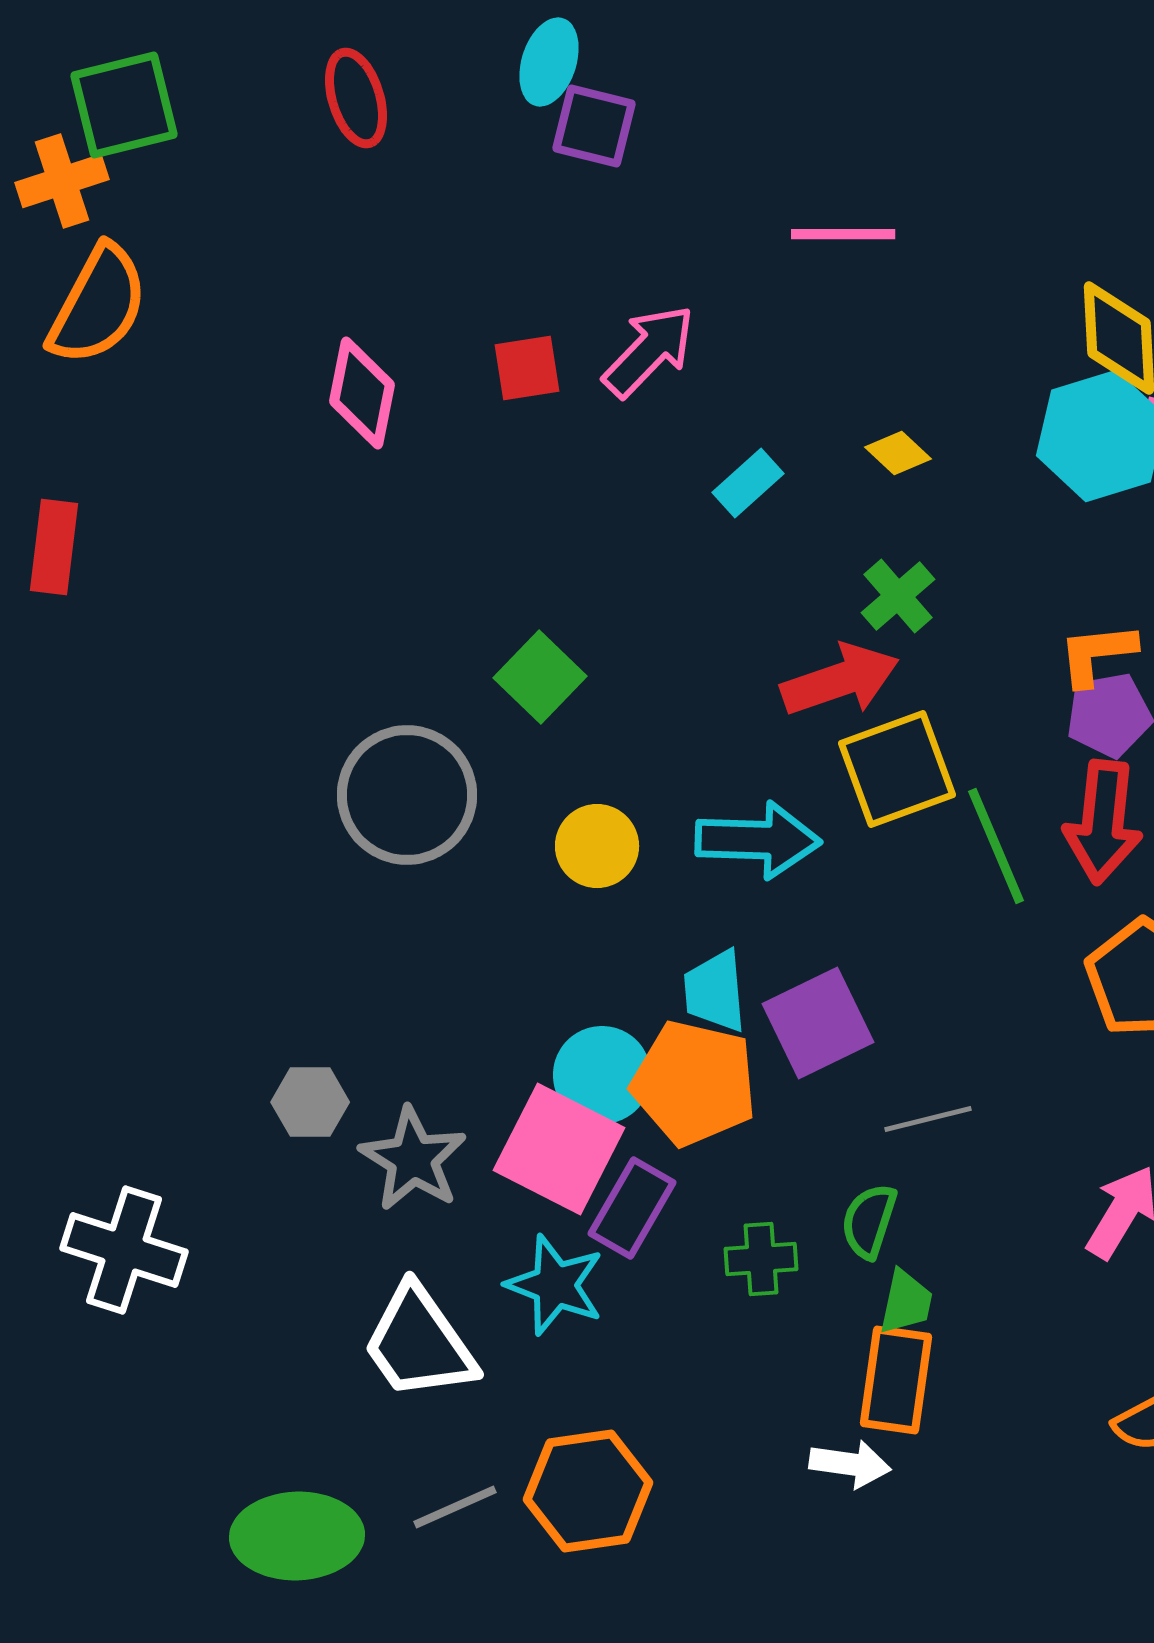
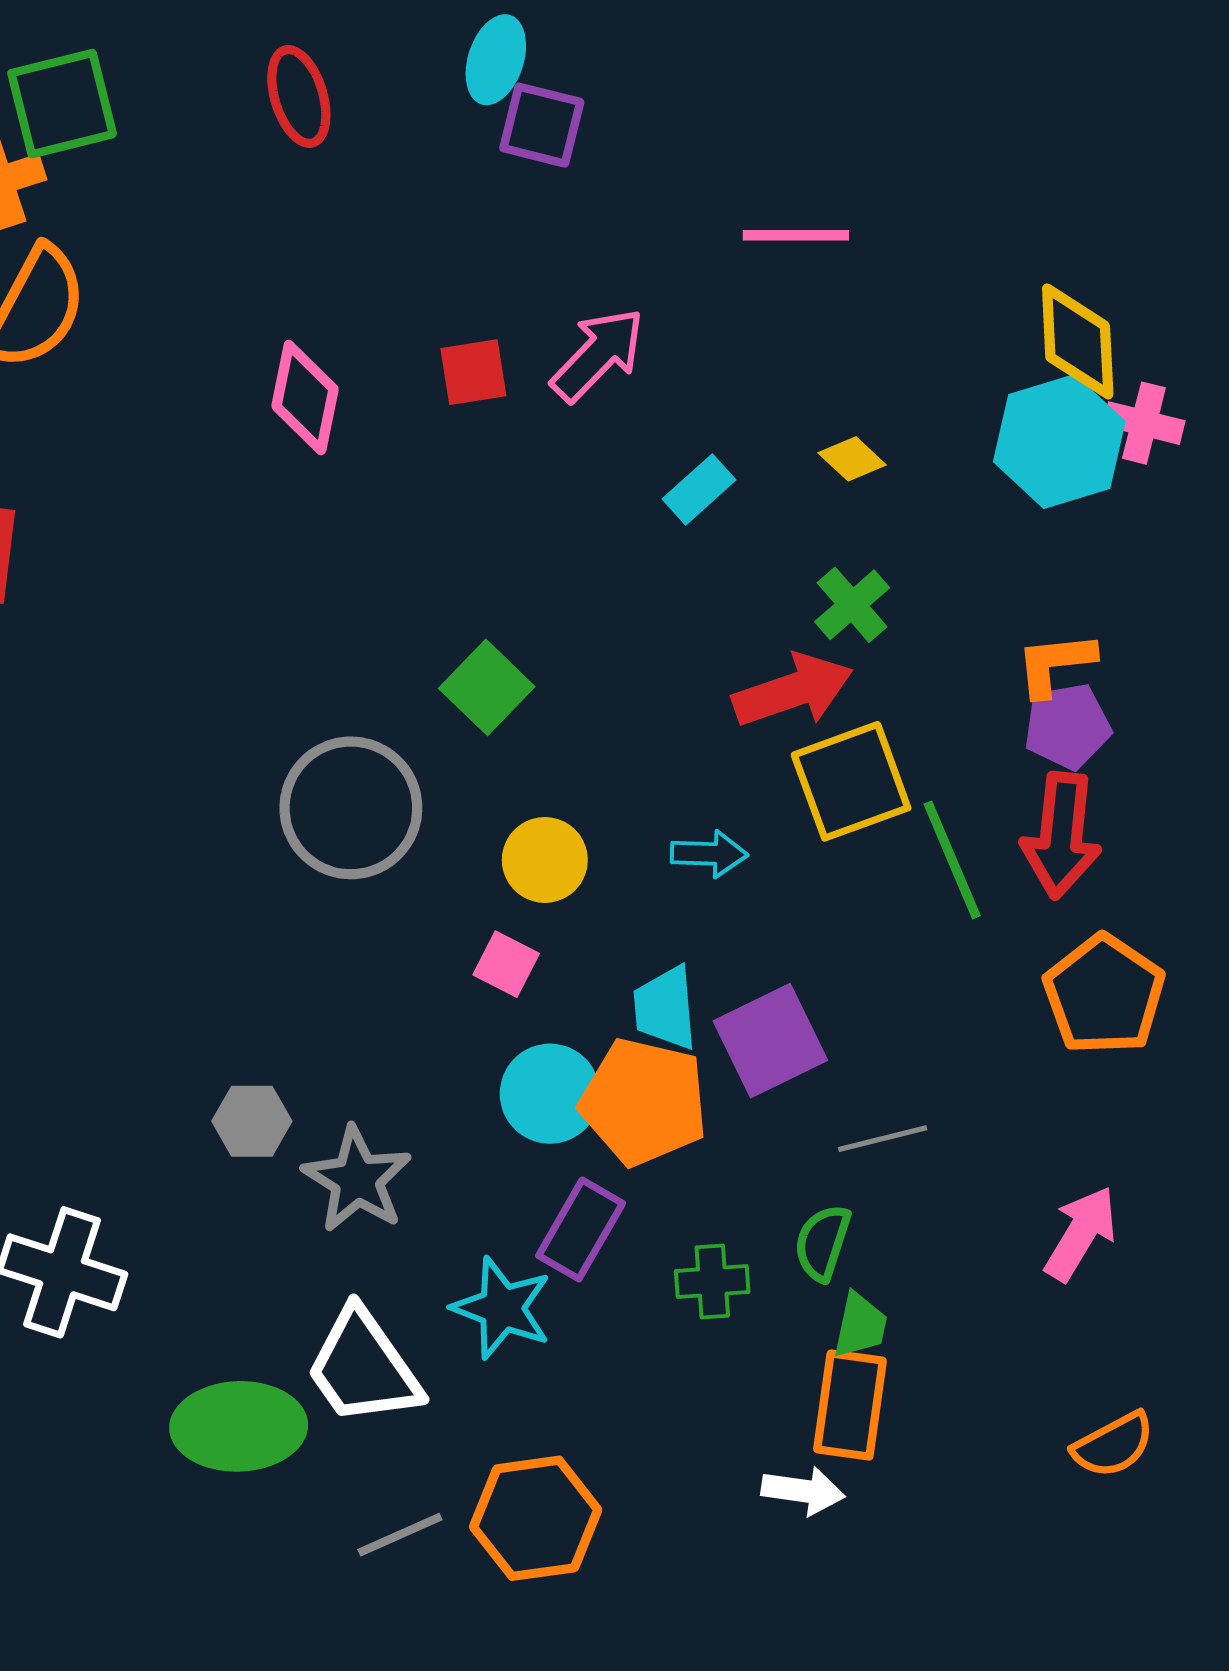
cyan arrow: (758, 840) -> (709, 854), size x0.6
pink square: (559, 1149) -> (506, 964), moved, size x0.5
green ellipse: (297, 1536) -> (239, 1426), moved

